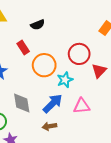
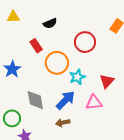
red circle: (79, 54) -> (85, 42), moved
red triangle: (99, 71) -> (107, 81), moved

